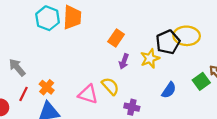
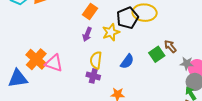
orange rectangle: (116, 38) -> (90, 12), moved
yellow semicircle: (110, 86) -> (96, 60), moved, turned -132
orange cross: (47, 87) -> (36, 59), moved, size x1.5

